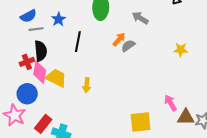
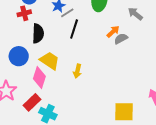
gray line: (36, 29) -> (67, 13), moved, turned -32
red cross: (27, 62) -> (24, 13), moved
pink diamond: (40, 72) -> (39, 77), moved
blue circle: (27, 94) -> (19, 56), moved

